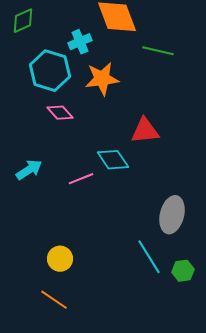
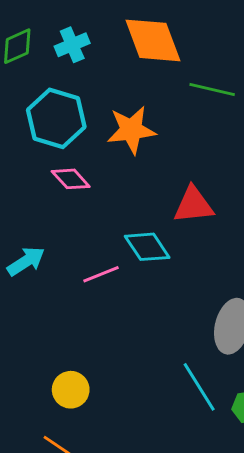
cyan cross: (80, 42) -> (72, 45), moved

